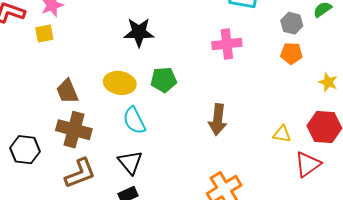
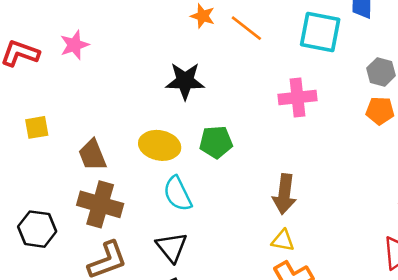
yellow square: (44, 34) -> (37, 127), moved
yellow triangle: (282, 134) -> (283, 241), moved

